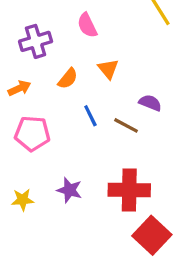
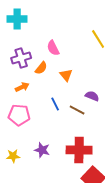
orange semicircle: (68, 79) -> (41, 68), moved
orange arrow: (19, 88) -> (22, 87), moved

